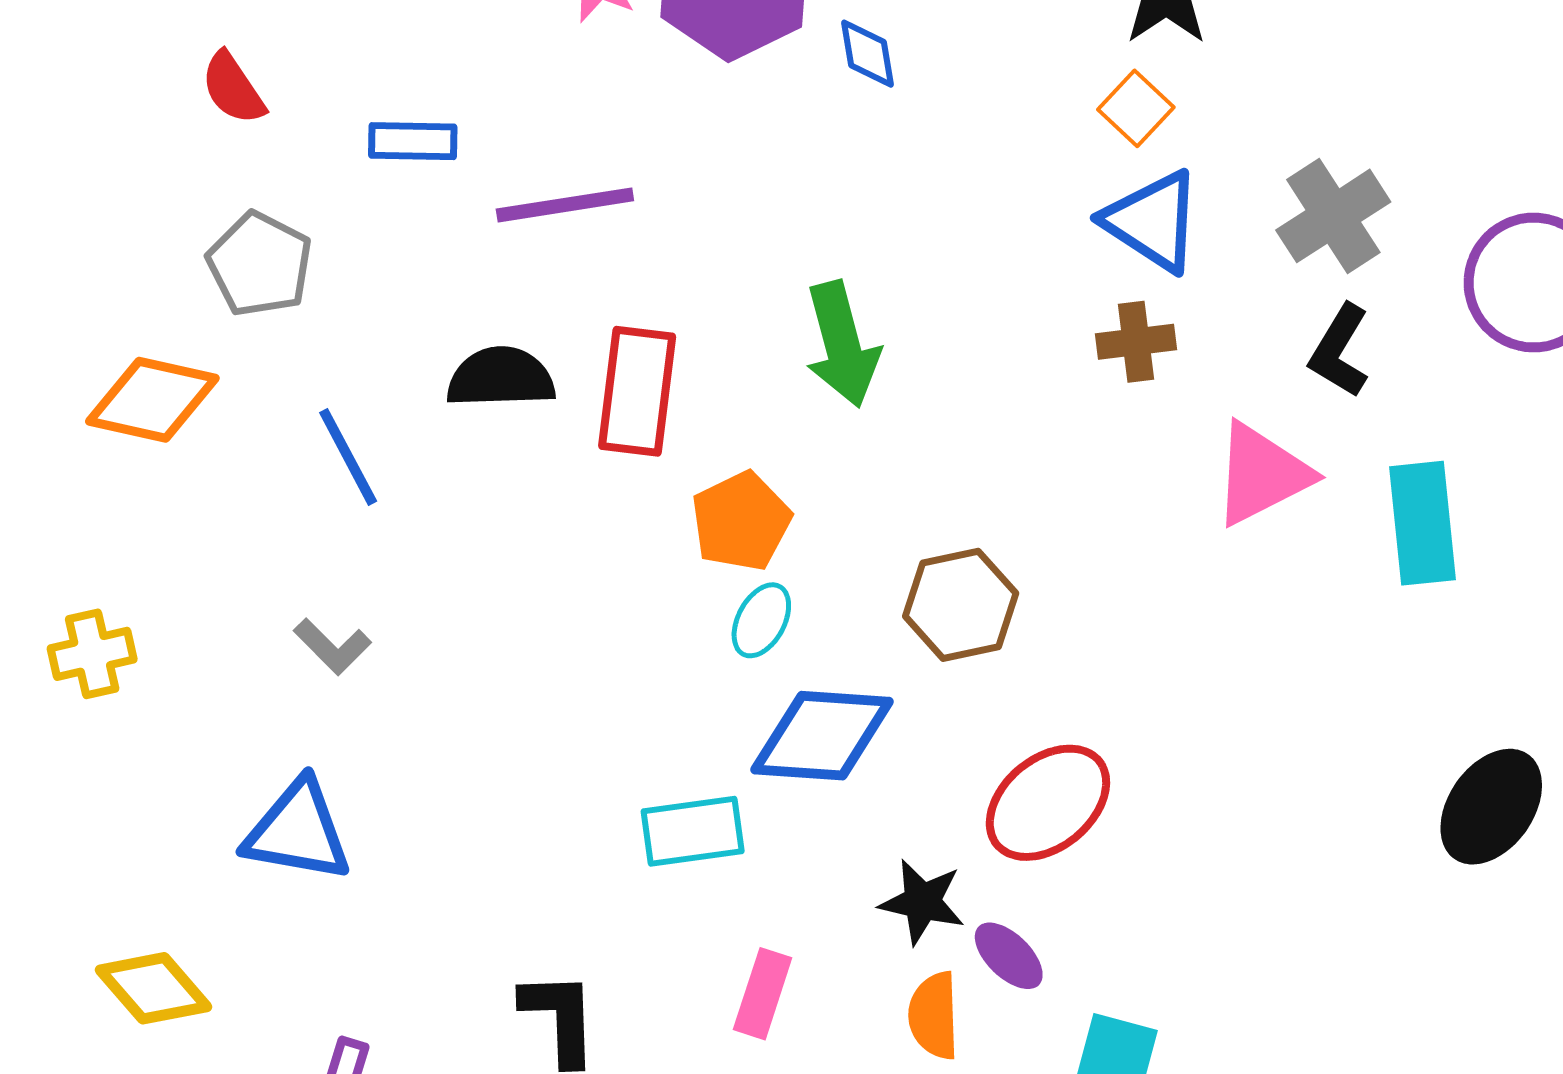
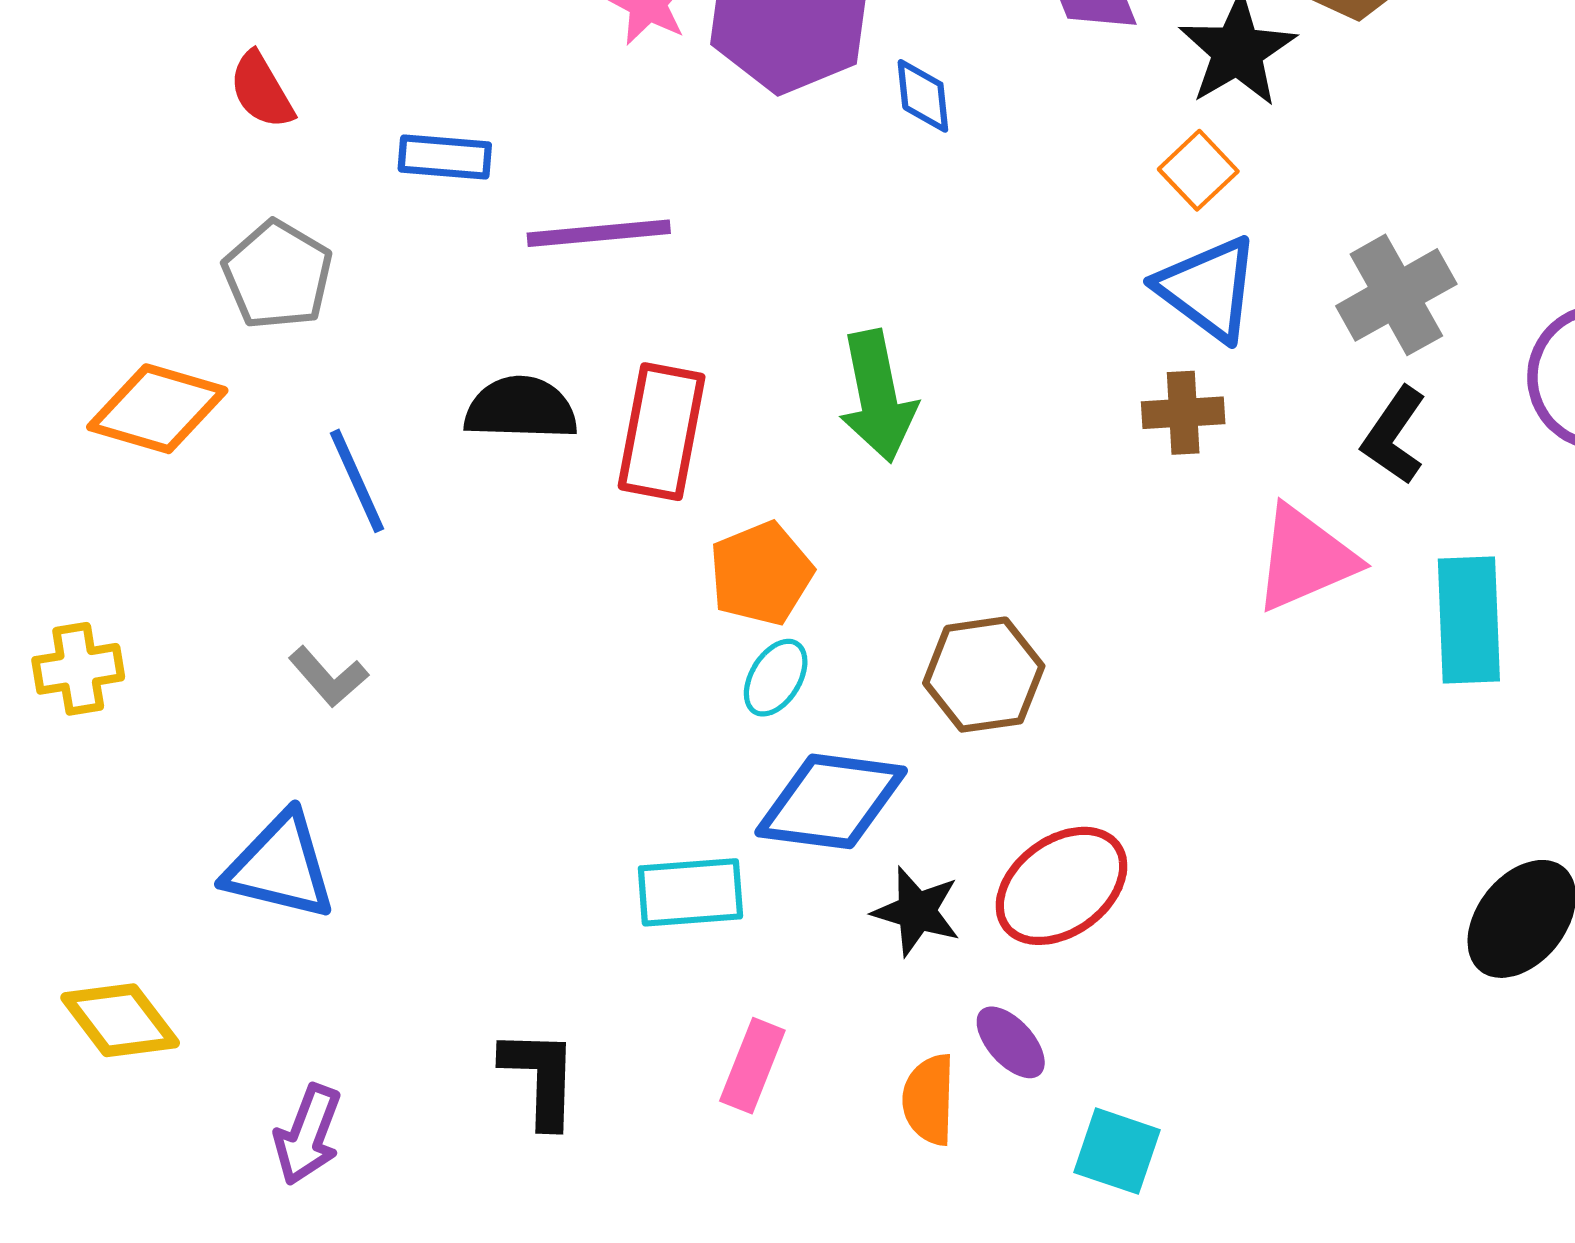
black star: (922, 902) -> (917, 911), moved

